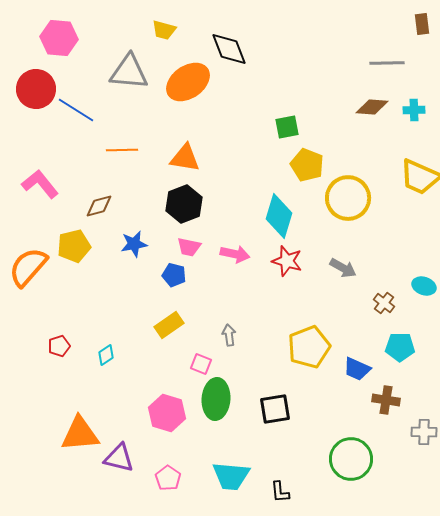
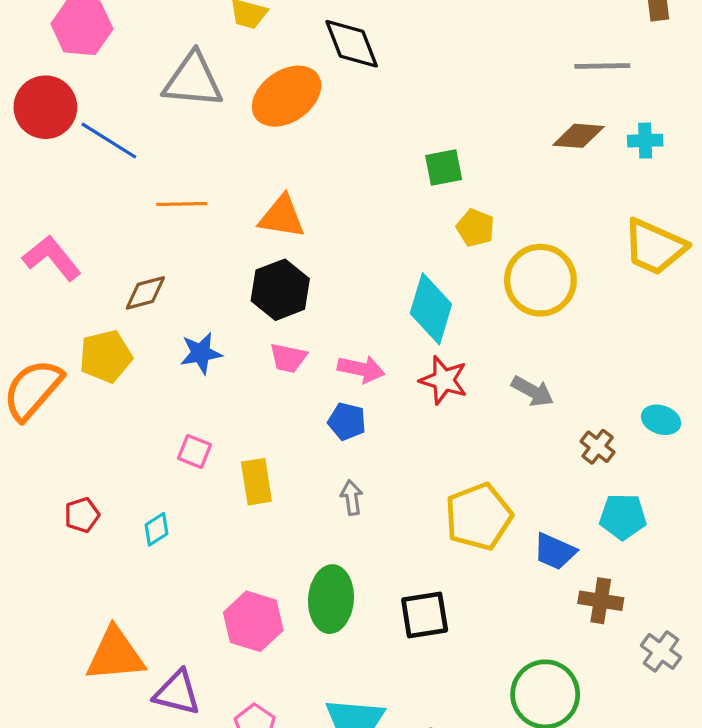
yellow pentagon: (307, 165) -> (475, 228), size x0.7
blue pentagon: (174, 275) -> (347, 421), moved
yellow rectangle: (169, 325) -> (256, 482), turned -64
pink square: (201, 364) -> (195, 452), moved
gray cross: (424, 432) -> (661, 651), turned 35

